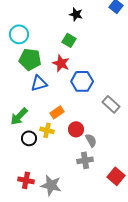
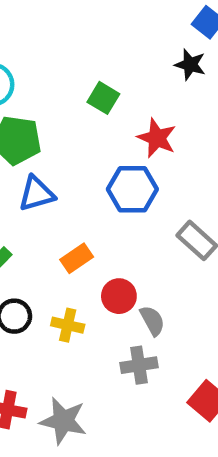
black star: (76, 14) -> (190, 65), moved
red star: (61, 63) -> (157, 138), moved
yellow cross: (47, 130) -> (68, 325), moved

